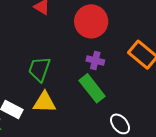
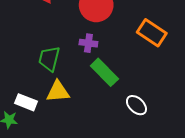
purple cross: (95, 61) -> (88, 43), moved

